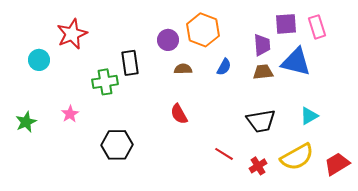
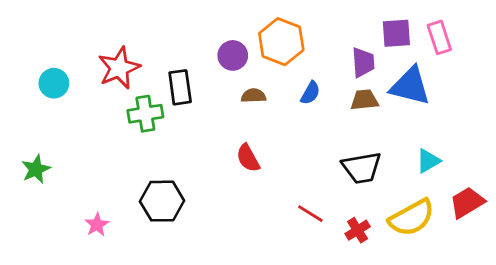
red star: (72, 34) -> (119, 68), moved
pink star: (70, 114) -> (97, 225), moved
red trapezoid: (337, 164) -> (467, 202), moved

